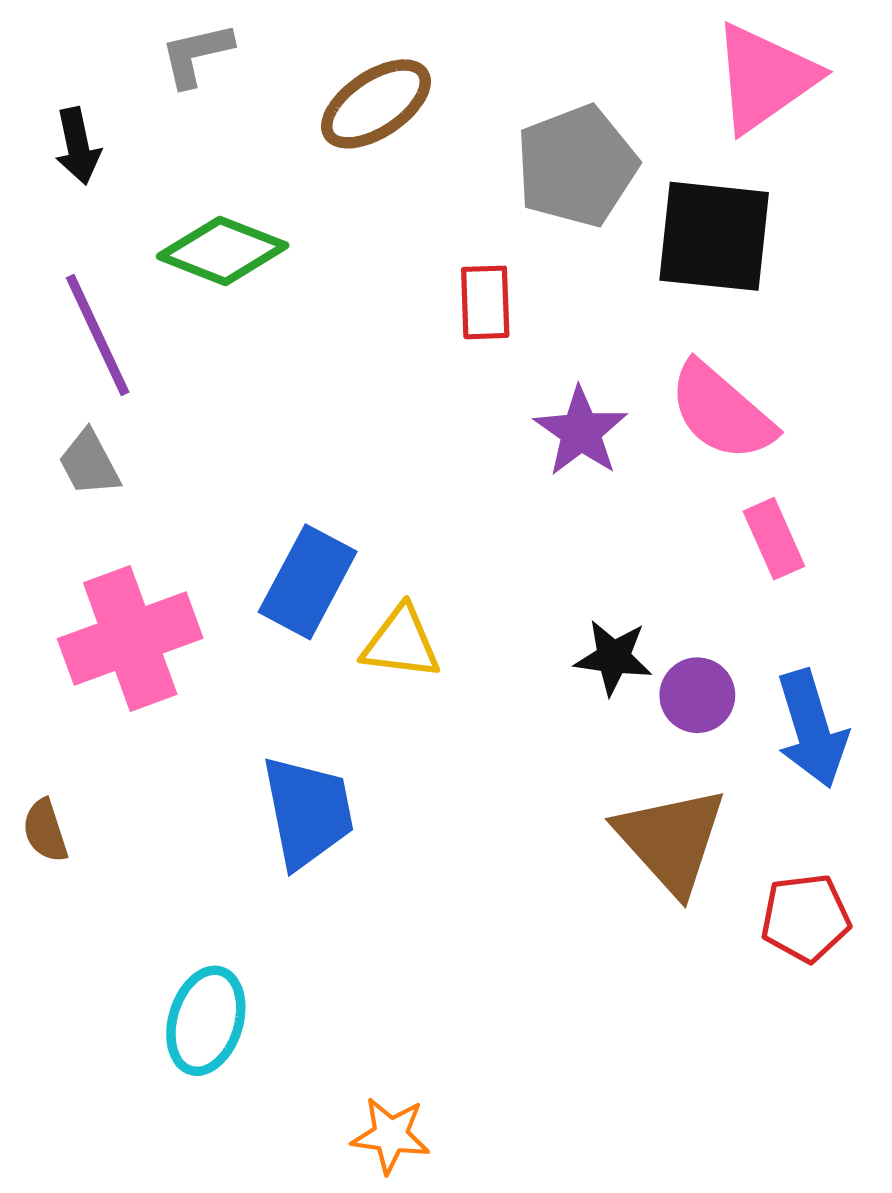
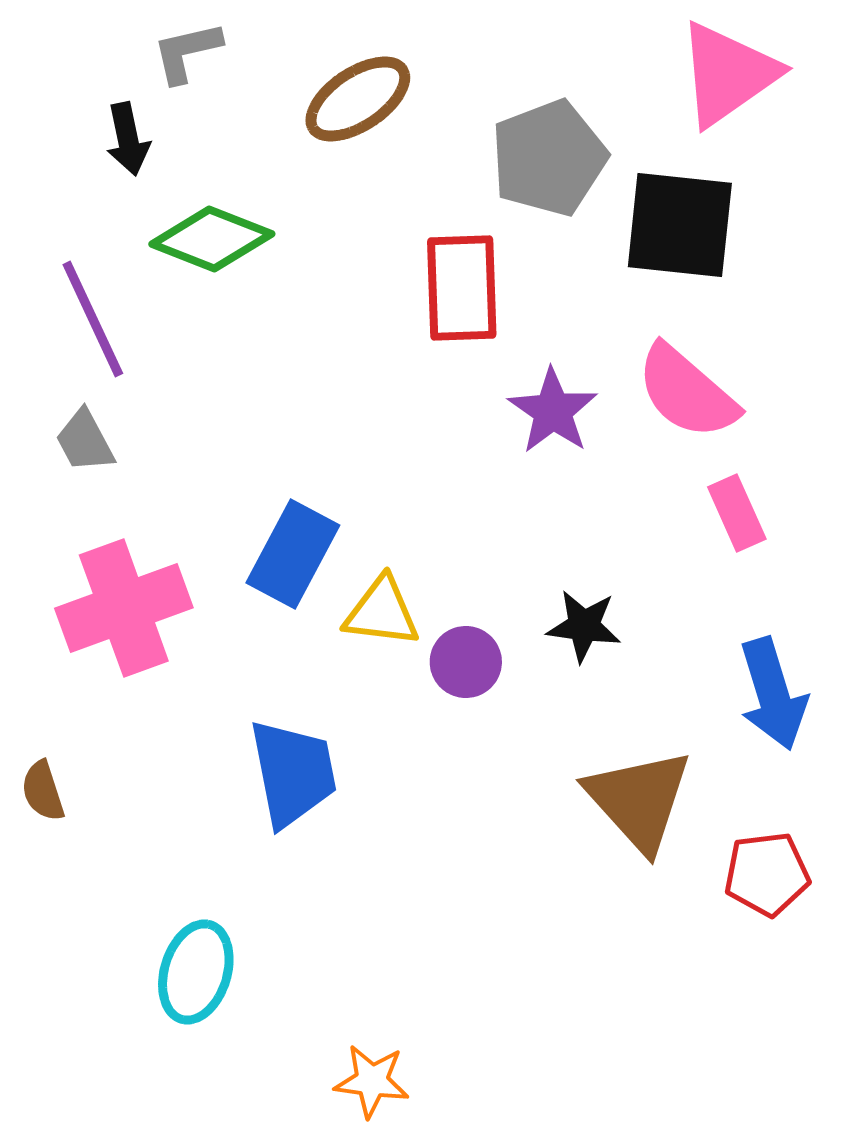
black arrow: (78, 146) -> (128, 139), moved
red rectangle: (485, 302) -> (462, 288), size x1.5
purple circle: (697, 695) -> (466, 662), moved

